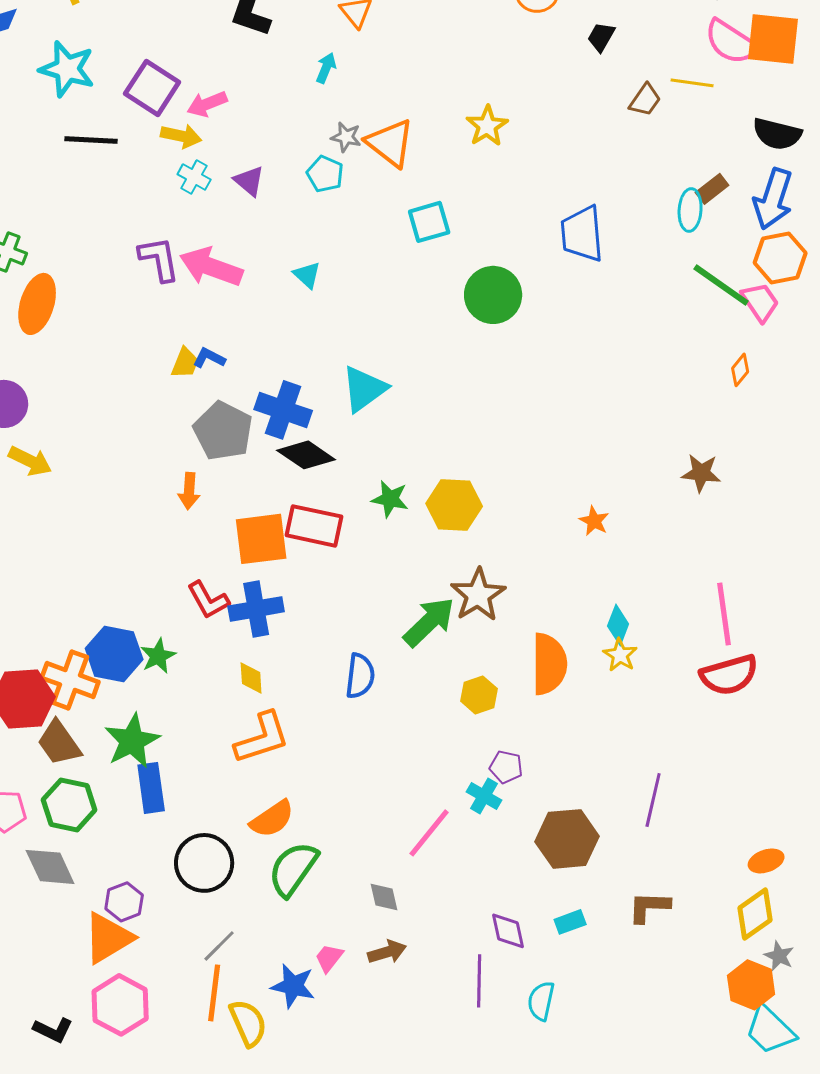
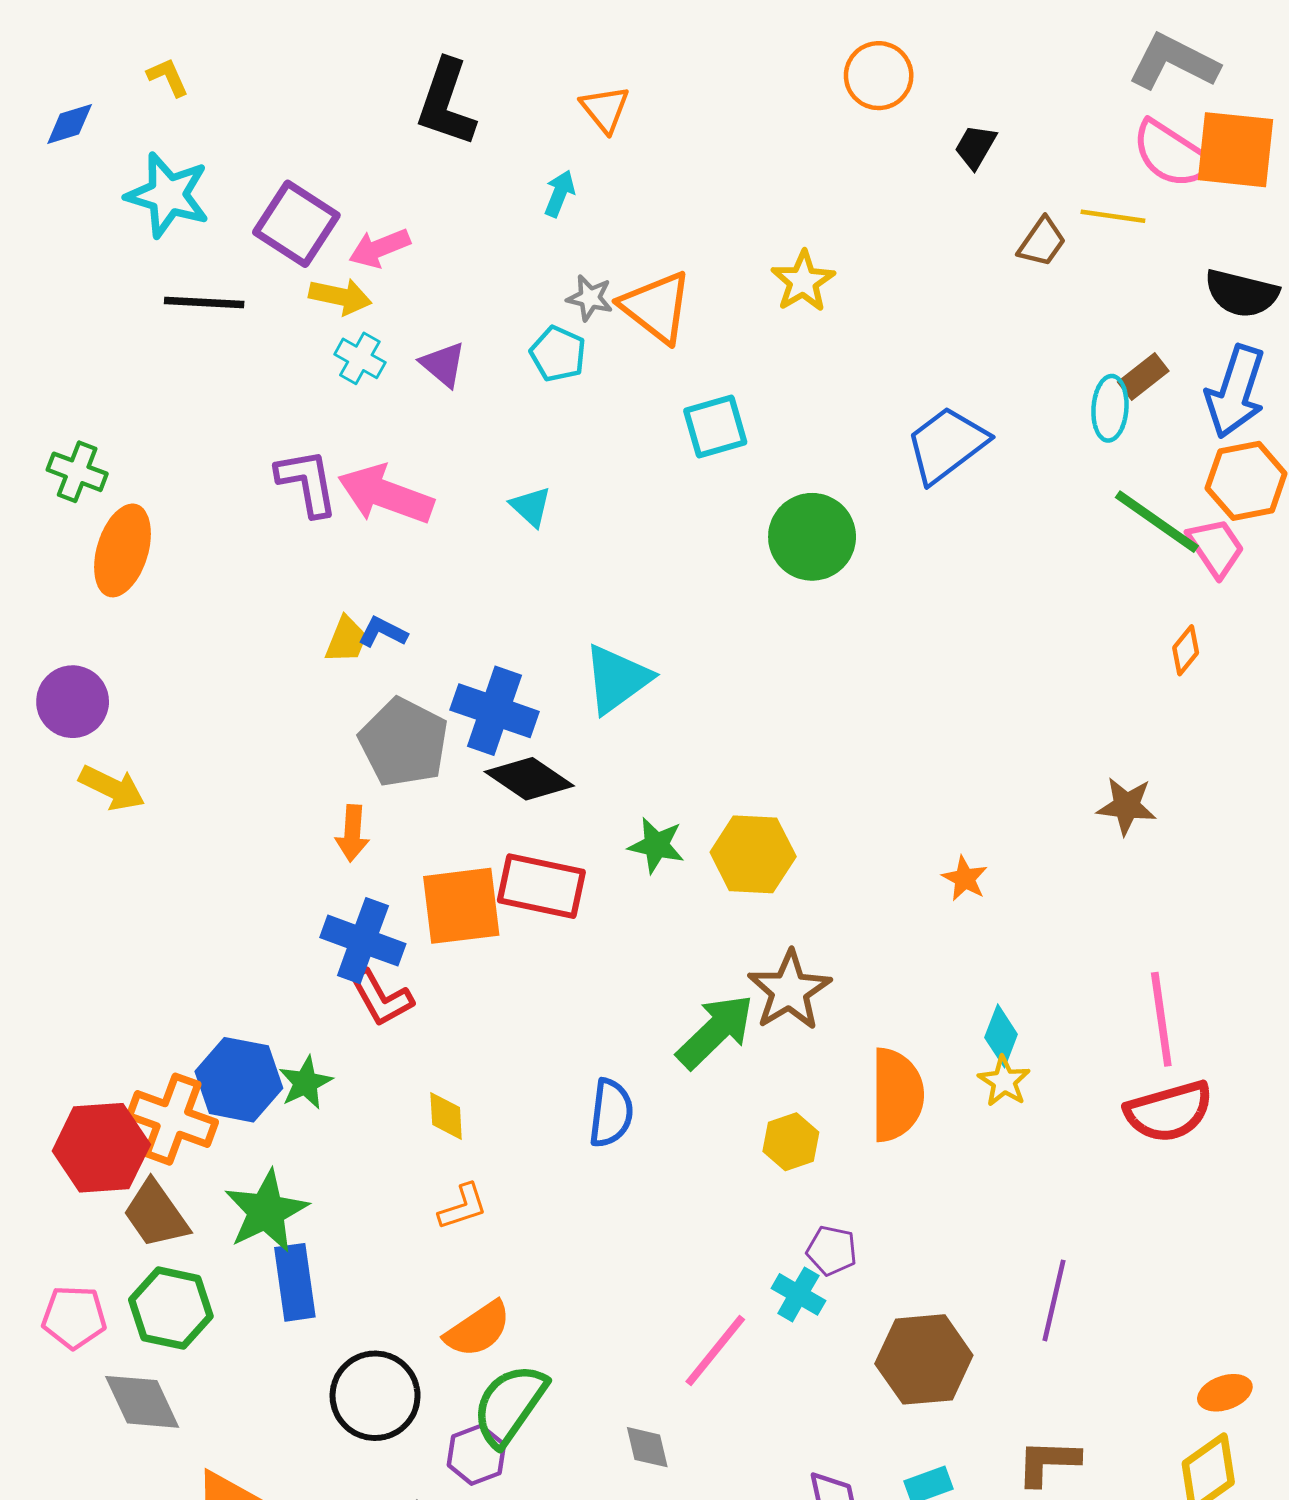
blue trapezoid: (582, 234) -> (947, 445), turned 58
blue cross: (256, 609) -> (363, 941), moved, turned 30
orange L-shape: (262, 738) -> (463, 1207), size x0.6
purple hexagon: (124, 902) -> (476, 1455), moved

